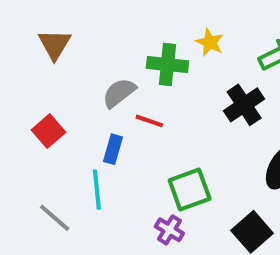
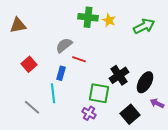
brown triangle: (55, 44) -> (18, 25), moved, turned 48
green cross: (167, 65) -> (88, 17), moved
black cross: (244, 105) -> (119, 75), moved
green square: (190, 190) -> (99, 93), turned 30

